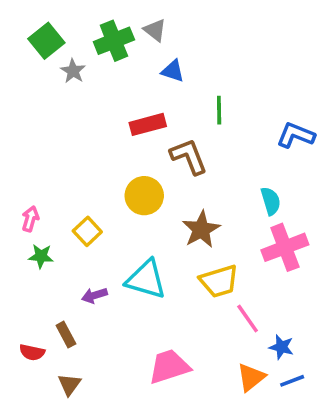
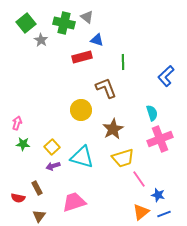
green cross: (114, 41) -> (64, 23), turned 35
red rectangle: (148, 124) -> (82, 57), moved
blue L-shape: (296, 135) -> (166, 76), turned -65
yellow square: (87, 231) -> (52, 147), moved
pink trapezoid: (169, 367) -> (74, 202), moved

